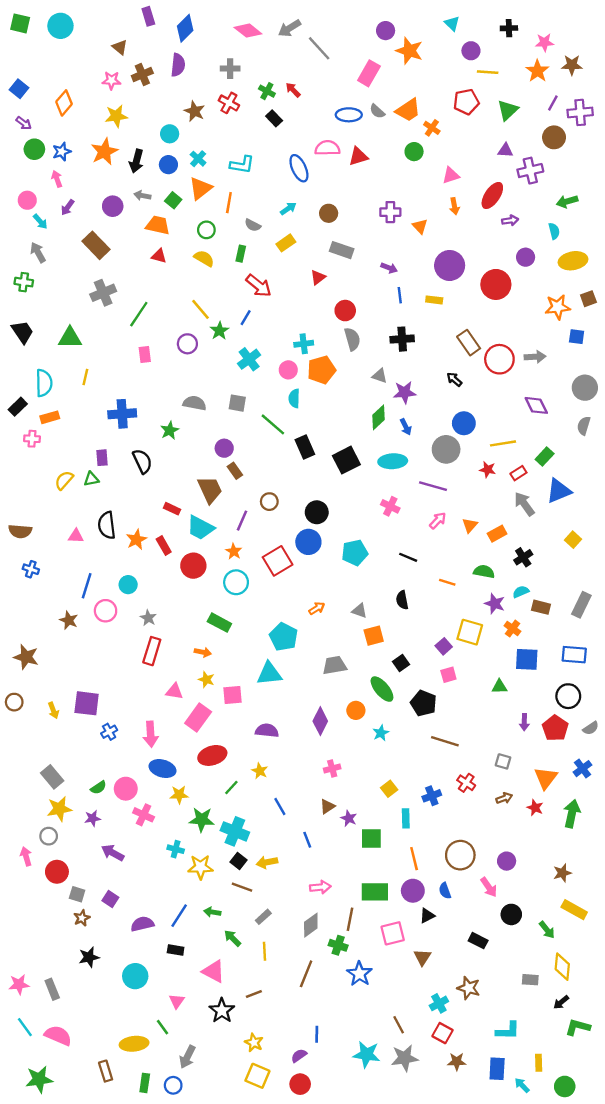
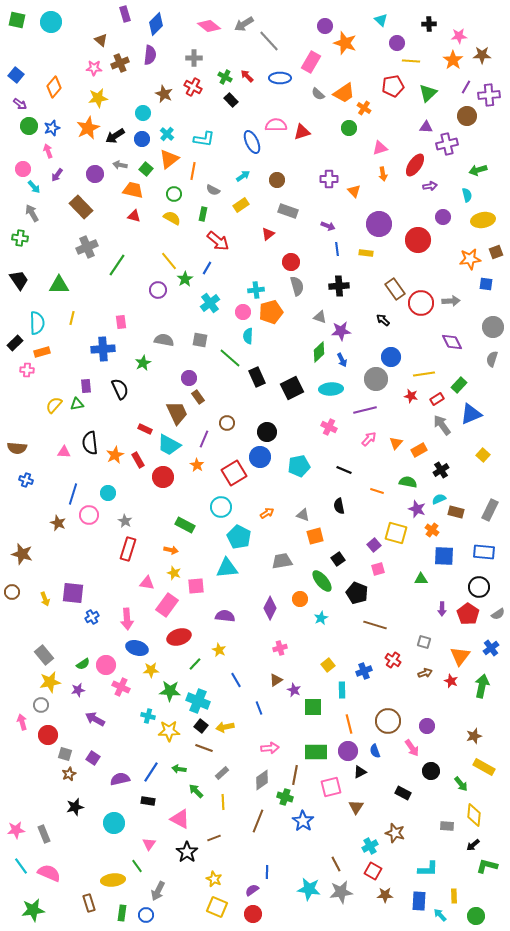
blue ellipse: (349, 115) -> (280, 78), moved
black arrow: (136, 161) -> (115, 136), turned 42
pink rectangle: (145, 354) -> (121, 322), moved
purple line: (433, 486) -> (365, 410), turned -30
cyan circle: (236, 582) -> (221, 507), moved

